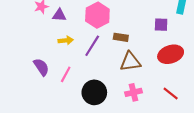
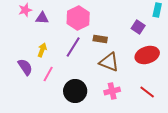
purple square: (161, 25) -> (138, 27), turned 32
yellow arrow: (66, 40) -> (42, 50), moved, turned -64
brown triangle: (130, 62) -> (109, 62), turned 30

